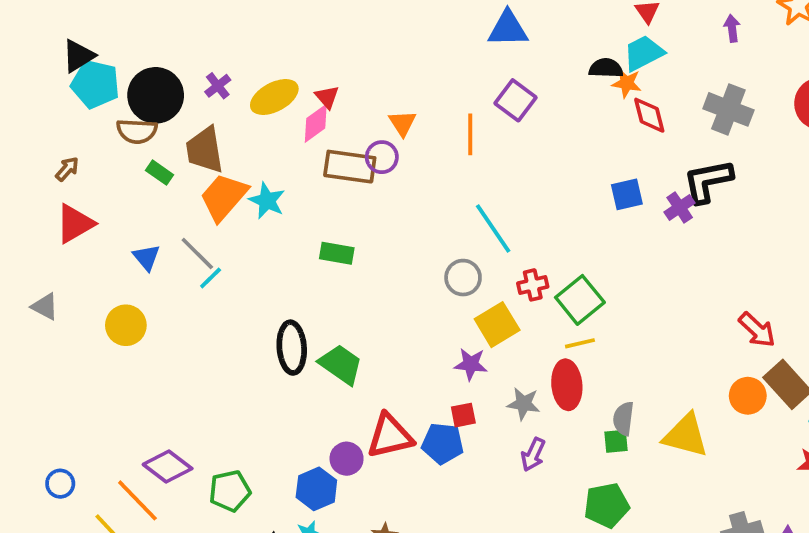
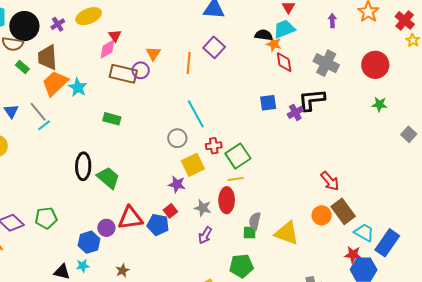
yellow ellipse: (274, 97) -> (89, 16), moved
red square: (463, 415) -> (170, 211), turned -32
green pentagon: (230, 491) -> (46, 218), moved

